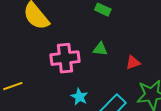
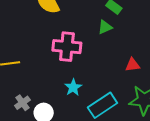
green triangle: (100, 49) -> (105, 27), moved, turned -42

